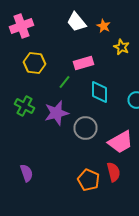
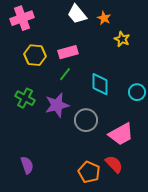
pink rectangle: (84, 63) -> (68, 52), moved
red semicircle: (114, 172) -> (114, 164), turned -30

